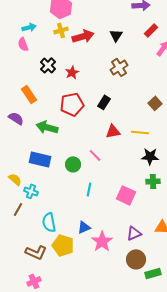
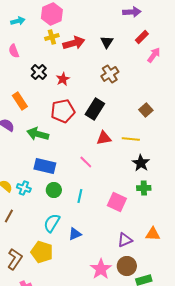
cyan arrow: (29, 27) -> (18, 21), moved
black rectangle: (104, 102) -> (95, 109), size x1.5
black star: (150, 156) -> (141, 163), turned 30
blue rectangle: (40, 159) -> (45, 166), moved
green circle: (73, 164) -> (54, 190), moved
cyan cross: (31, 191) -> (24, 188), moved
cyan semicircle: (49, 222) -> (52, 223), moved, turned 42
pink star: (102, 241) -> (101, 269), moved
yellow pentagon: (63, 245) -> (42, 252), moved
brown L-shape: (36, 252) -> (15, 259), moved, turned -80

